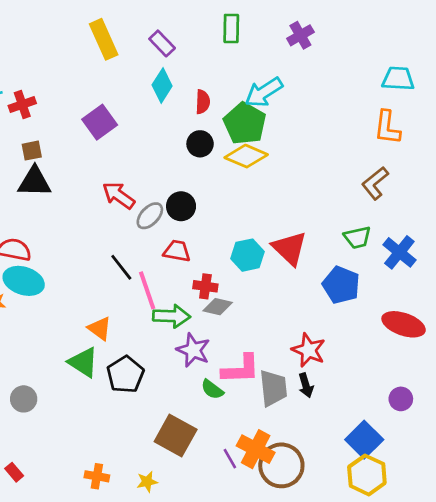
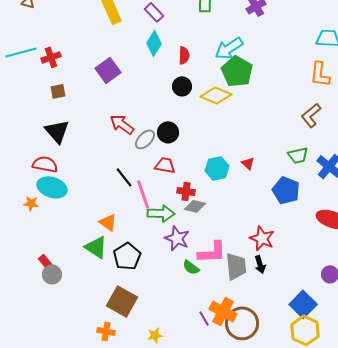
green pentagon: (245, 123) -> (237, 71), moved
black triangle: (34, 182) -> (57, 131), moved, turned 48
red triangle: (290, 248) -> (248, 163), size x0.5
brown square: (176, 436) -> (122, 301), moved
red rectangle: (14, 472) -> (45, 261), moved
yellow star: (147, 482) -> (155, 335), moved

